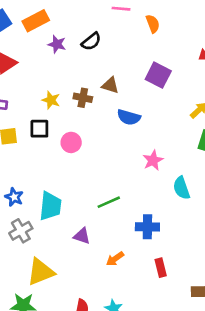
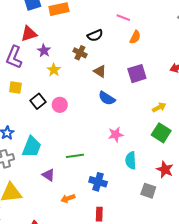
orange semicircle: (153, 24) -> (135, 37), moved, turned 32
purple star: (57, 44) -> (44, 51), moved
purple square: (158, 75) -> (137, 74), turned 30
brown cross: (83, 98) -> (80, 53), moved
black square: (39, 129) -> (38, 101), moved, turned 35

